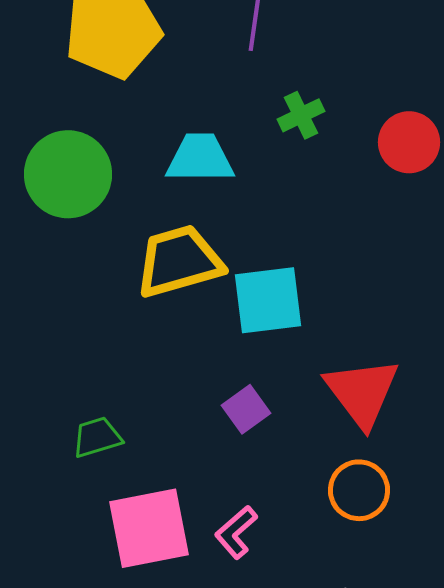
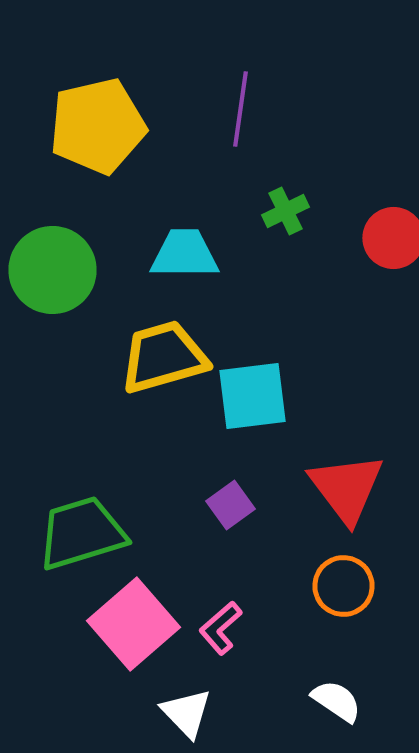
green trapezoid: (97, 437) -> (82, 533), size x1.8
pink square: (149, 528) -> (134, 624), turned -30

